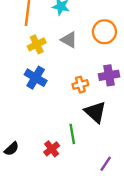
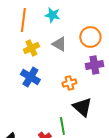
purple cross: (109, 75) -> (94, 65), moved

